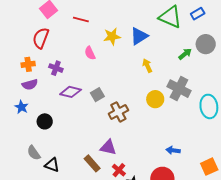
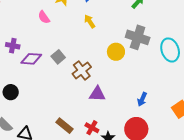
yellow arrow: (147, 66) -> (90, 21), moved
purple cross: (56, 68) -> (13, 46), moved
purple triangle: (108, 147) -> (97, 94), moved
blue arrow: (173, 150) -> (142, 99), turned -64

